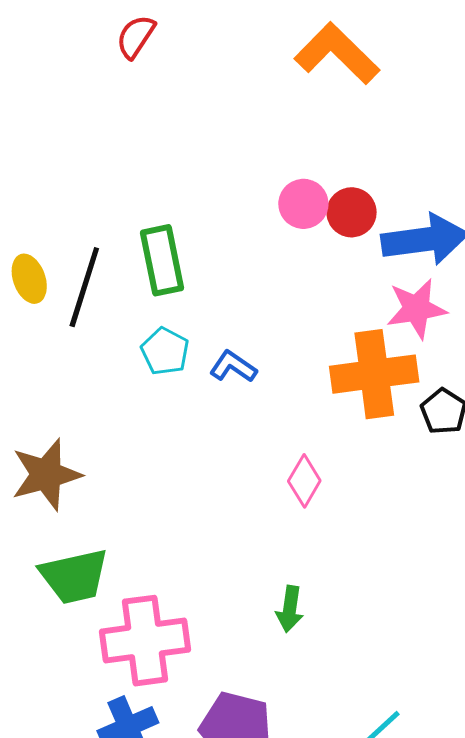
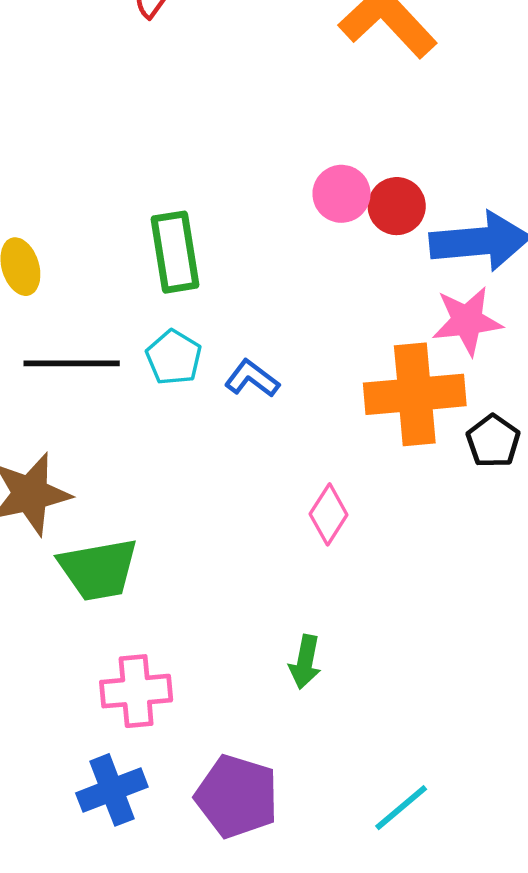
black line: (84, 287) -> (72, 363), moved, turned 70
green trapezoid: (74, 576) -> (98, 569), moved
pink cross: (145, 641) -> (136, 691), size x0.7

